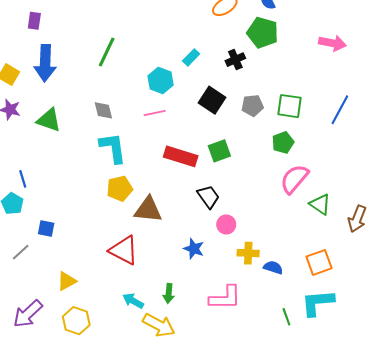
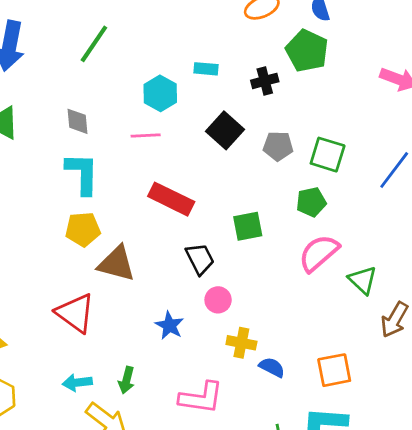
cyan rectangle: (191, 57) -> (206, 69), turned 42
green square: (219, 151) -> (248, 226), moved
green triangle: (320, 204) -> (363, 280), moved
cyan arrow: (133, 301) -> (77, 383), turned -45

